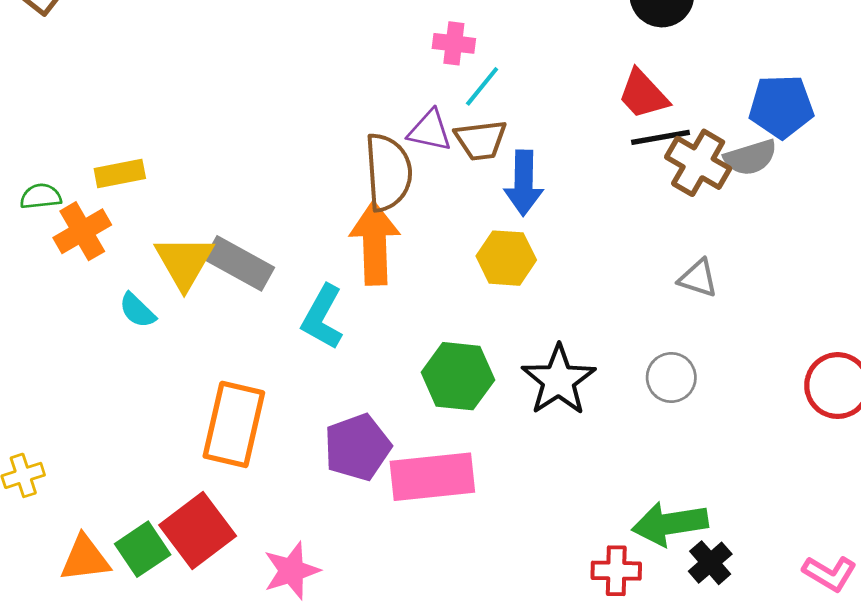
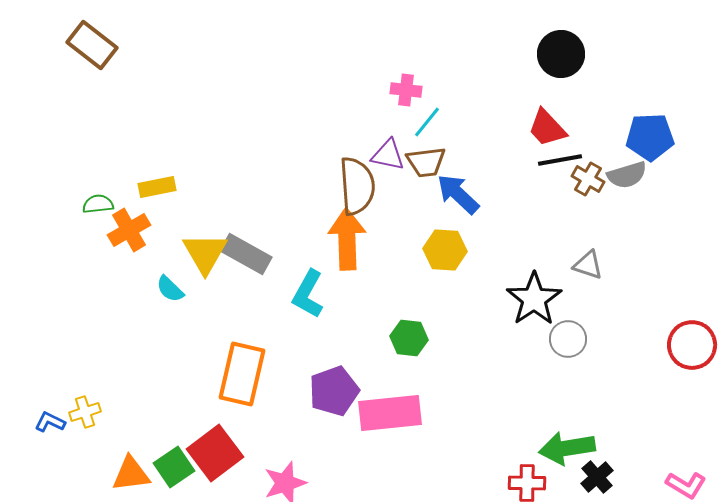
brown cross: (698, 163) -> (588, 179), size x0.7
blue arrow: (524, 183) -> (458, 194), turned 132
green hexagon: (458, 376) -> (409, 338), size x0.7
black star: (559, 380) -> (534, 299), moved

